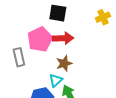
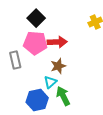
black square: (58, 13) -> (36, 18), moved, turned 36
pink pentagon: (40, 39) -> (35, 43), turned 30

